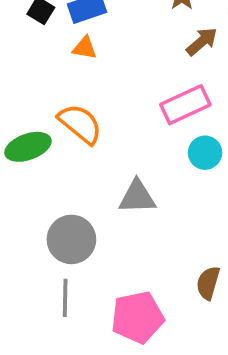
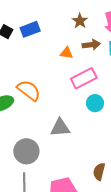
brown arrow: (202, 42) -> (91, 45), turned 36
orange triangle: (85, 48) -> (67, 53), moved

